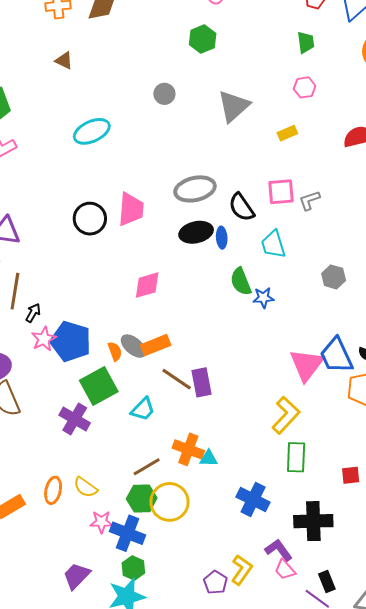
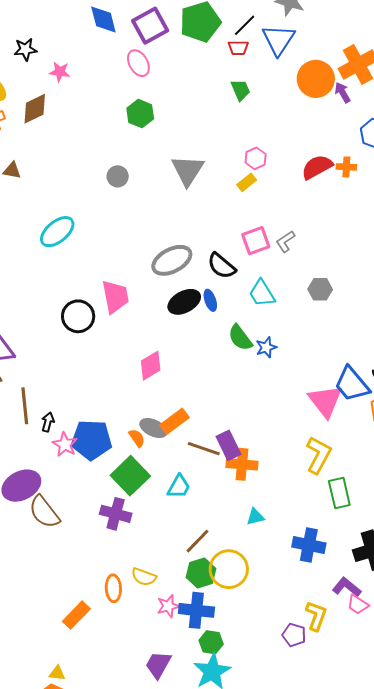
pink hexagon: (305, 87) -> (256, 158), moved
gray hexagon: (334, 277) -> (320, 289), moved
orange cross: (188, 449) -> (242, 464), moved

